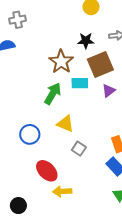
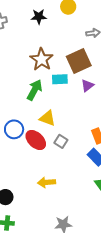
black star: (86, 41) -> (39, 17), moved
red ellipse: (47, 171) -> (36, 140), moved

